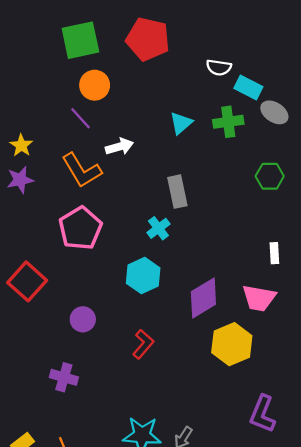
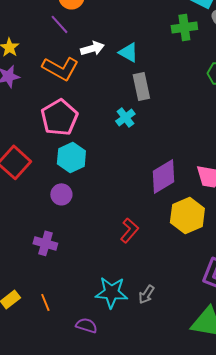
cyan triangle: (181, 123) -> (128, 52), moved, turned -50
orange L-shape: (82, 170) -> (60, 68), turned -30
cyan hexagon: (143, 276) -> (71, 157), moved
red L-shape: (143, 344) -> (129, 230), moved

